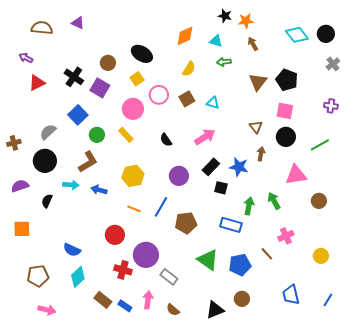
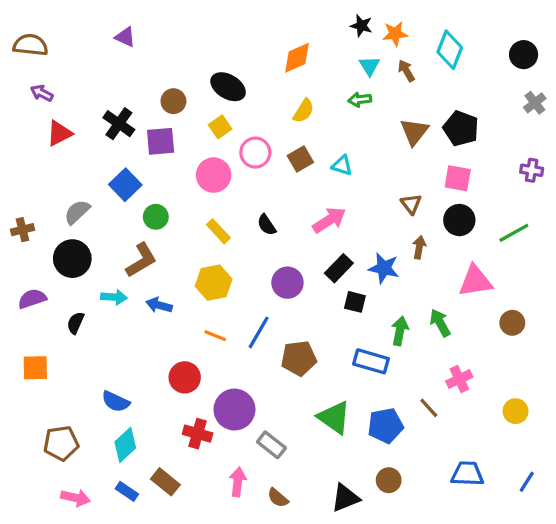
brown semicircle: (42, 28) -> (31, 45), moved
cyan diamond: (297, 35) -> (450, 50), moved, turned 60
cyan triangle: (216, 41) -> (369, 66), moved, turned 40
purple square: (100, 88) -> (161, 141), turned -36
yellow rectangle: (126, 135) -> (218, 231), moved
blue trapezoid: (291, 295) -> (467, 474), turned 105
blue rectangle: (125, 306) -> (127, 491), moved

